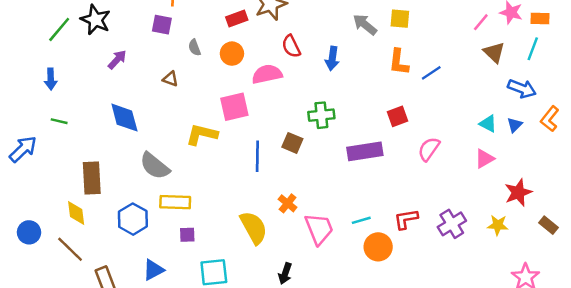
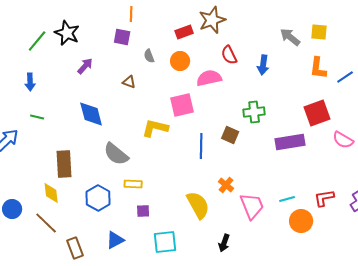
red square: (397, 116) -> (317, 113), size x1.5
pink semicircle: (429, 149) -> (343, 140), turned -95
yellow rectangle: (175, 202) -> (133, 184), size x0.7

